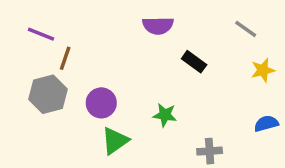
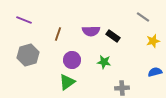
purple semicircle: (158, 26) -> (91, 31), moved
brown line: (65, 58) -> (58, 34), moved
purple circle: (101, 103) -> (72, 60), moved
green star: (165, 115) -> (104, 62), moved

